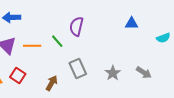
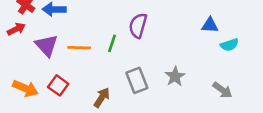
cyan semicircle: (163, 38) -> (229, 45), moved
green line: (57, 41) -> (112, 43), turned 56
gray star: (113, 73) -> (175, 76), moved

